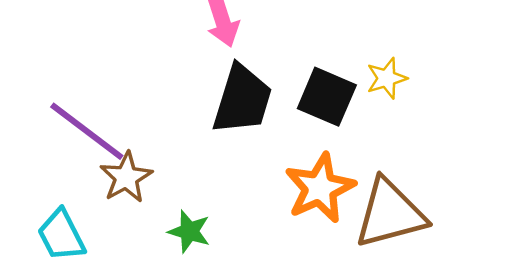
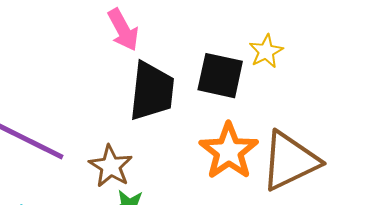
brown star: (126, 177) -> (111, 166), moved

